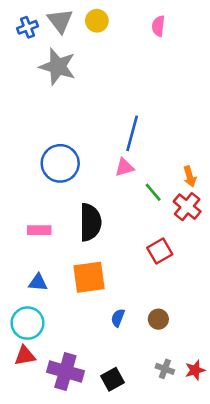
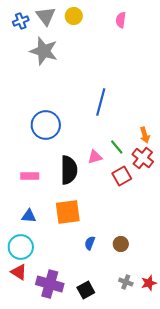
pink triangle: (124, 167) -> (95, 157), moved
red square: (160, 251) -> (122, 176), moved
red triangle: (25, 356) -> (19, 272), turned 42

